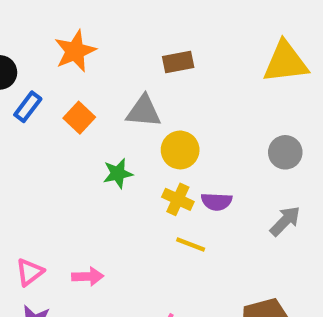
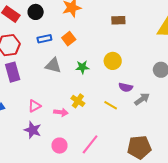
blue rectangle: (28, 107) -> (44, 39), moved, turned 32
gray triangle: (144, 111) -> (53, 65), moved
yellow cross: (178, 199) -> (78, 101), moved
gray arrow: (285, 221) -> (142, 99), moved

